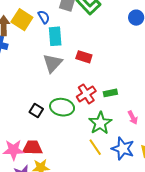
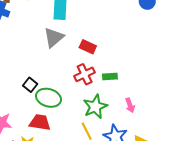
red rectangle: (84, 57) -> (88, 47), moved
green ellipse: (62, 107) -> (49, 98), moved
red trapezoid: (32, 148) -> (40, 122), moved

